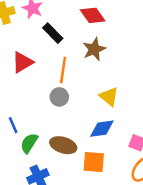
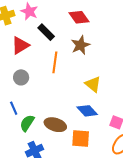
red triangle: (22, 62) -> (20, 45), moved
gray circle: (59, 97) -> (21, 77), moved
blue diamond: (102, 129) -> (87, 111), turned 55

